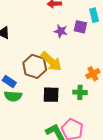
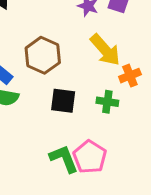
yellow arrow: (51, 61) -> (105, 50), moved

